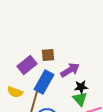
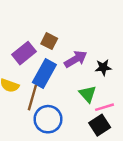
brown square: (48, 55) -> (49, 41), turned 32
black star: (81, 87) -> (103, 67), moved

